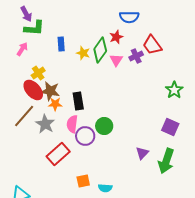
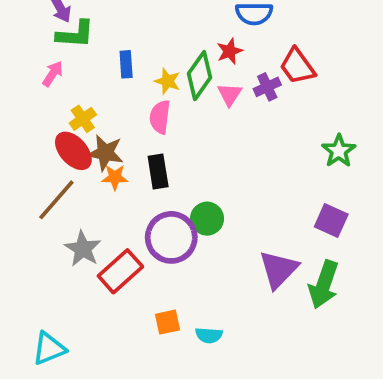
gray star: (45, 124) -> (83, 249), moved
pink semicircle: (72, 124) -> (160, 117), moved
purple circle: (85, 136) -> (171, 237), size x1.4
purple triangle: (142, 153) -> (279, 269), size x1.6

